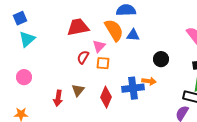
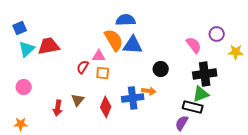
red trapezoid: (78, 27) -> (49, 46), moved
blue triangle: (133, 35) -> (133, 45), size x1.5
pink triangle: (99, 46) -> (99, 56), turned 48

